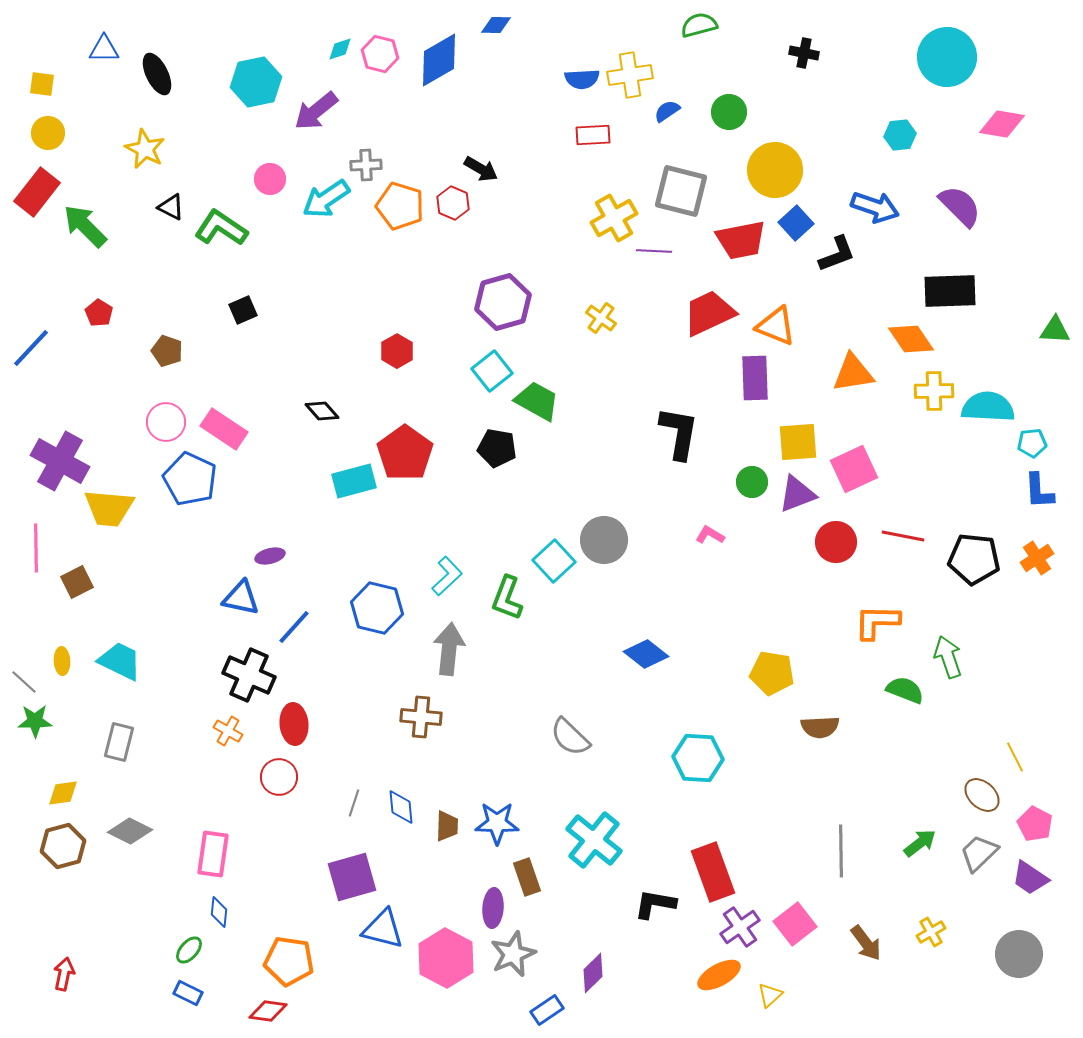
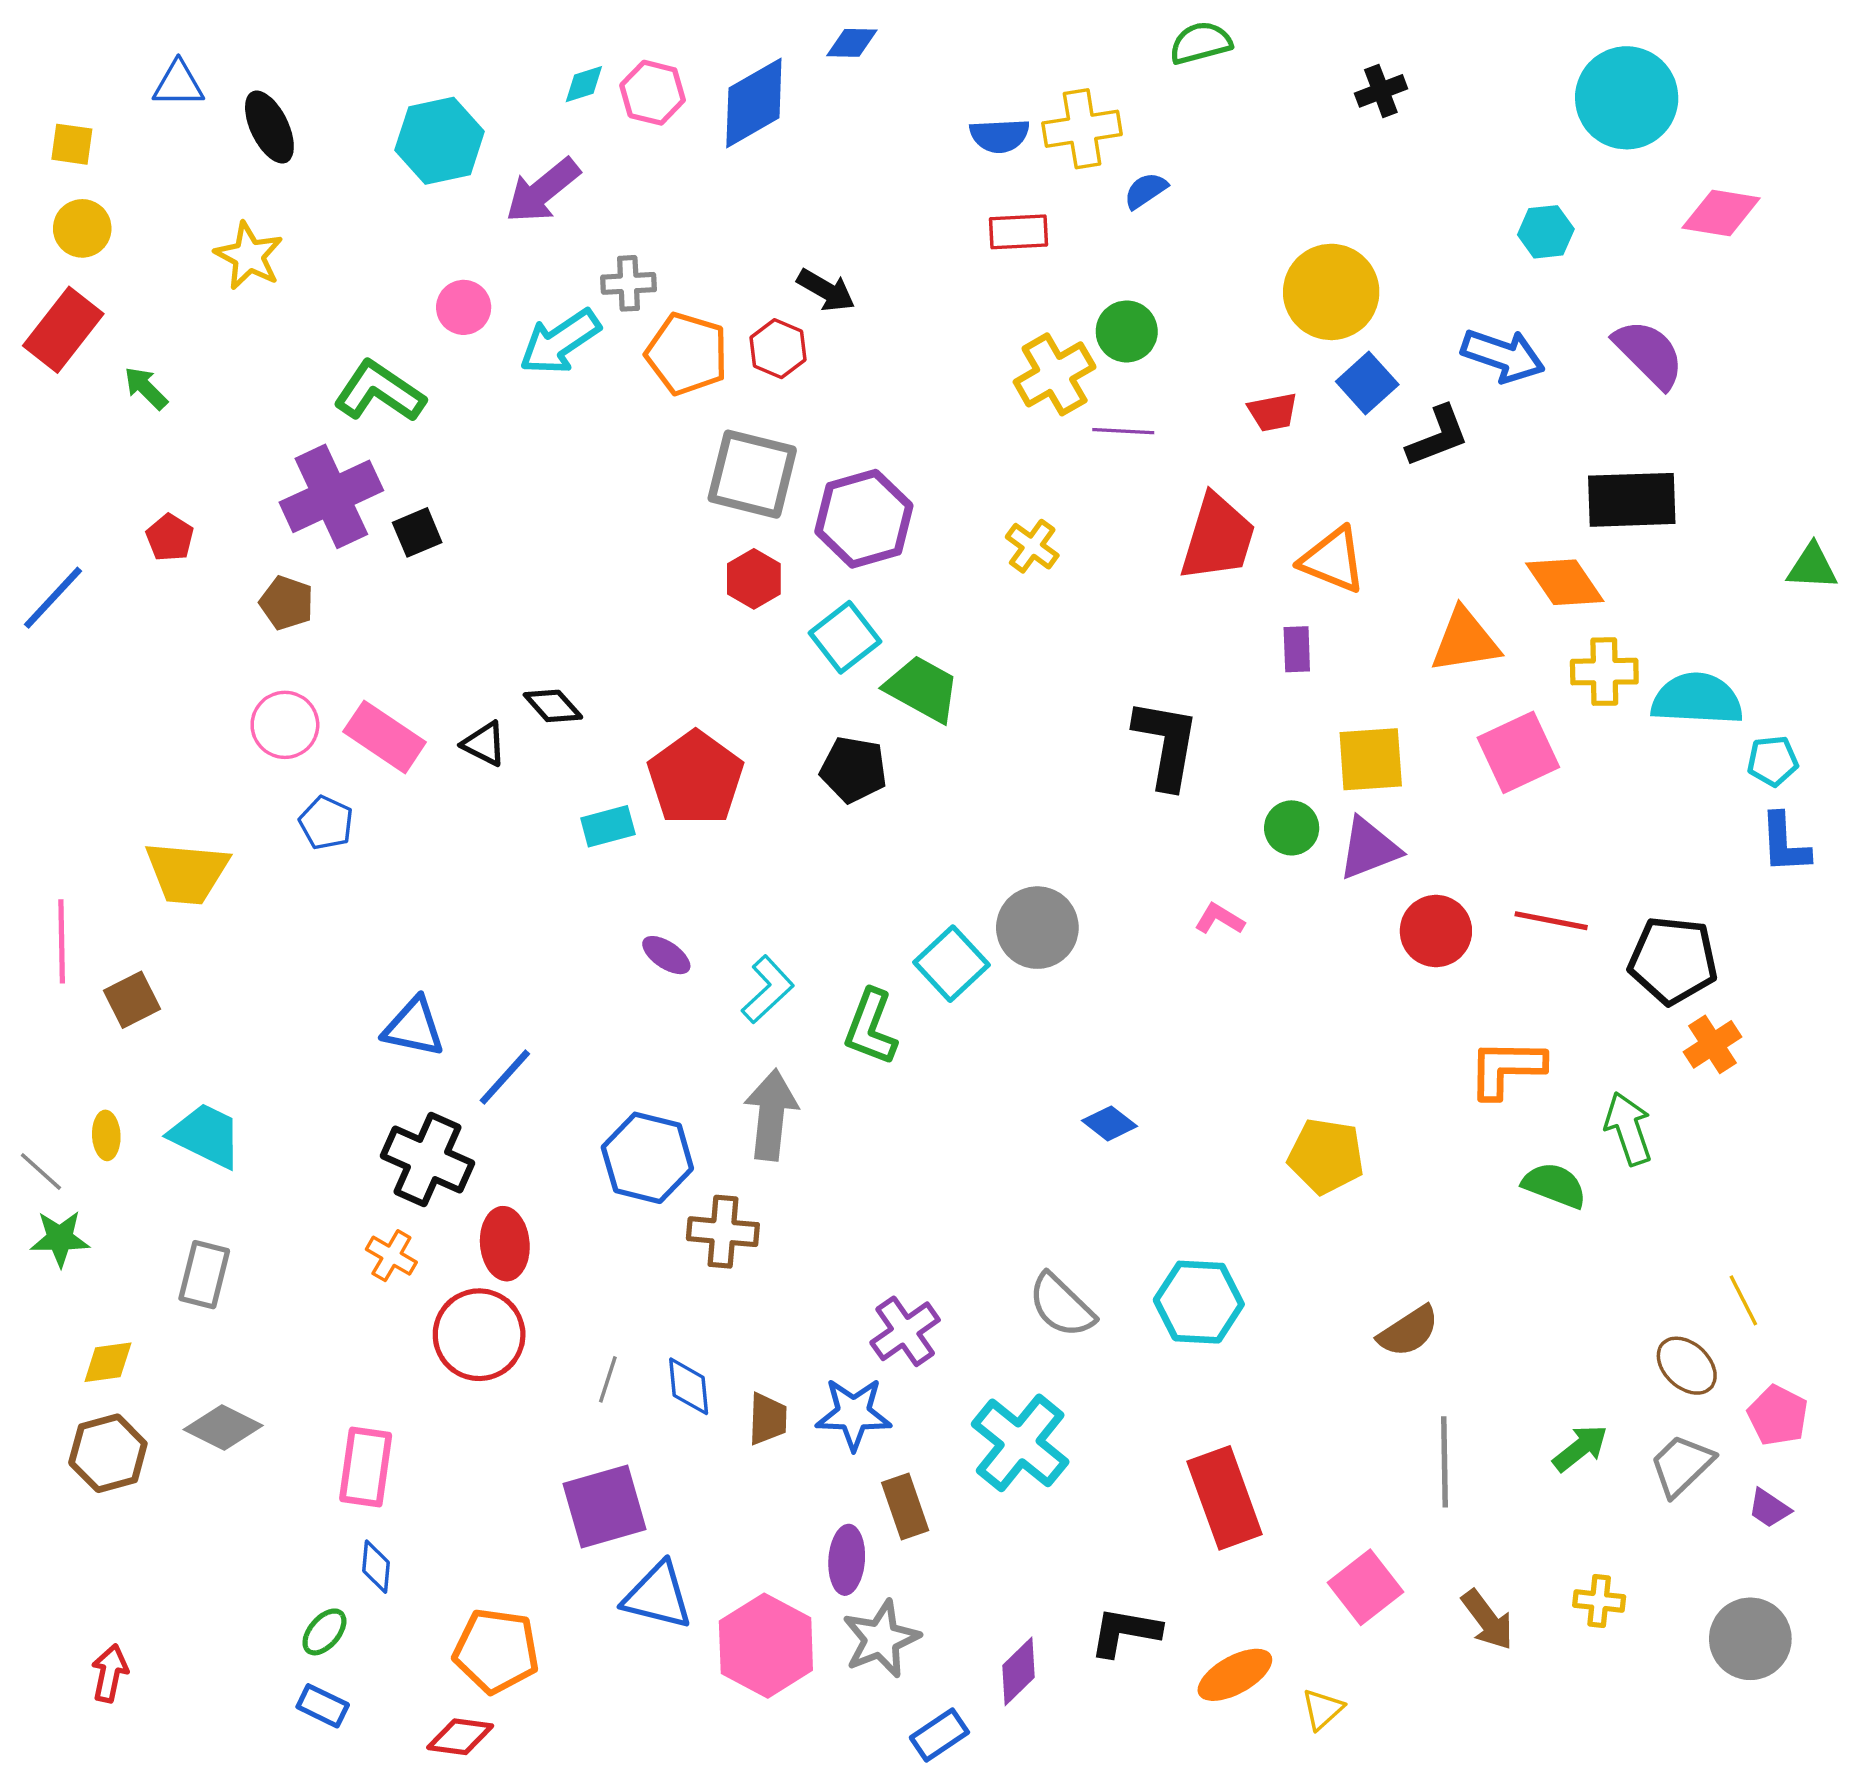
black cross: (804, 53) -> (1381, 91), turned -32
green circle: (729, 112) -> (1127, 331), moved
gray square: (681, 191) -> (752, 474), moved
black triangle: (171, 207) -> (484, 744), moved
green arrow: (85, 226) -> (146, 388), size x0.6
red trapezoid: (741, 240) -> (1273, 412), size x0.6
red trapezoid: (709, 313) -> (1218, 538), turned 132
red hexagon: (397, 351) -> (754, 579), moved
purple rectangle: (755, 378) -> (1297, 649), size x0.6
purple cross: (60, 461) -> (331, 496), moved, turned 36
pink square: (854, 469) -> (1518, 752), moved
blue pentagon: (190, 479) -> (326, 823), size x0.6
cyan rectangle: (354, 481) -> (608, 826), size x0.7
purple ellipse: (270, 556) -> (666, 955), moved, turned 48
orange cross: (1037, 558) -> (1713, 1044), moved
blue hexagon: (377, 608) -> (647, 1158), moved
blue diamond: (646, 654) -> (1110, 1123), size x0.7
brown semicircle: (820, 727) -> (1408, 1331), moved, turned -30
gray semicircle: (570, 737) -> (1061, 1306), moved
red circle: (279, 777) -> (479, 1335), size x1.4
purple trapezoid: (1030, 878) -> (1769, 1508), size x0.7
black L-shape: (655, 904) -> (1125, 1632), moved
purple cross: (740, 927) -> (905, 1331), moved
yellow cross: (931, 932) -> (1599, 1601), turned 36

